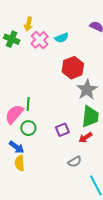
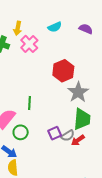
cyan semicircle: (62, 38) -> (55, 27), moved
green line: (28, 104) -> (29, 103), moved
gray semicircle: (75, 162) -> (68, 136), moved

